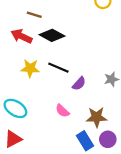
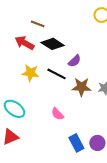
purple semicircle: (79, 84) -> (75, 61), moved
brown star: (97, 117) -> (82, 87), moved

